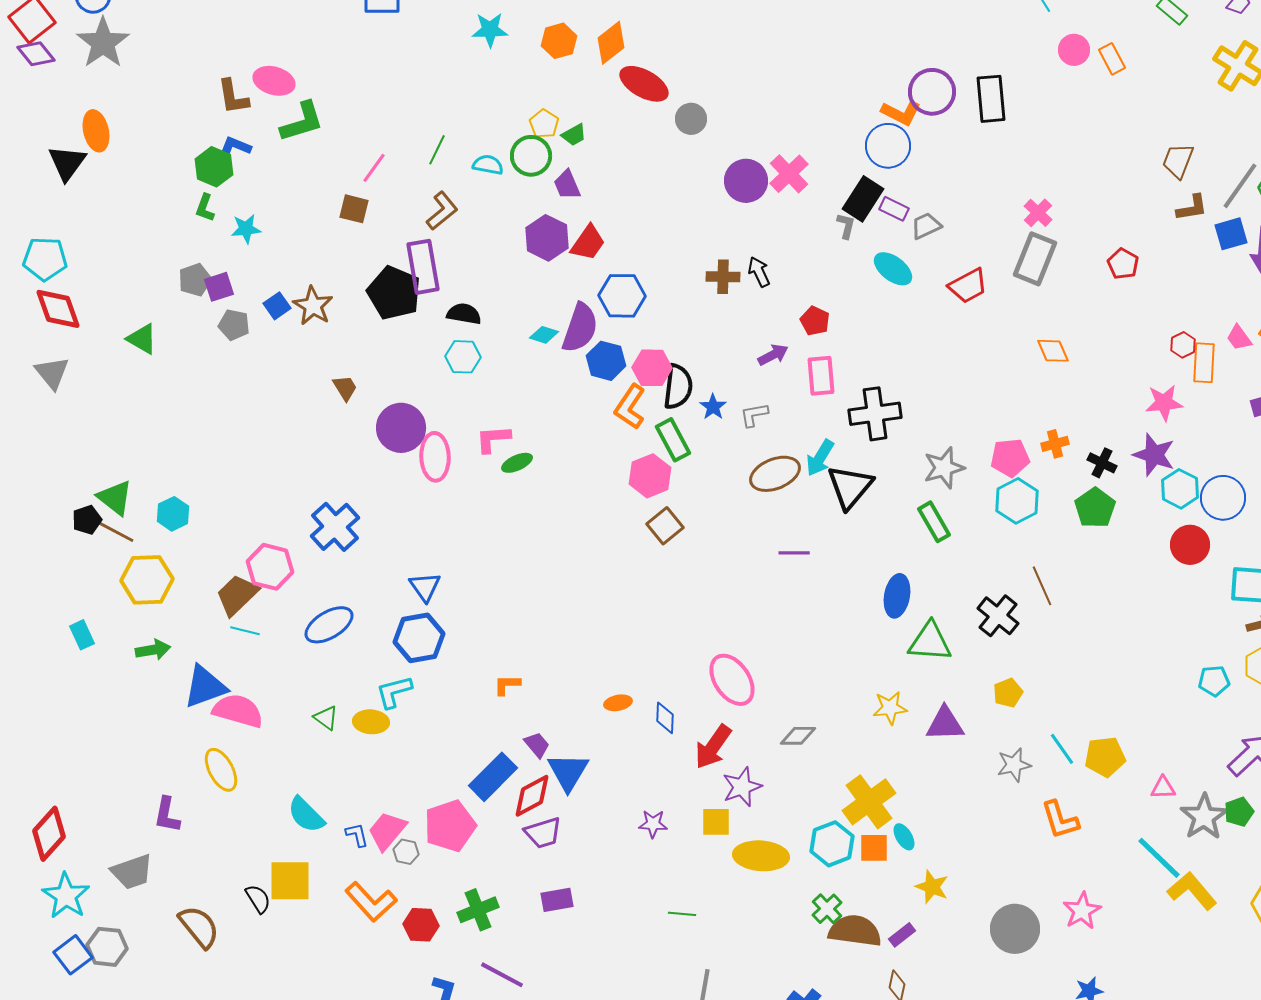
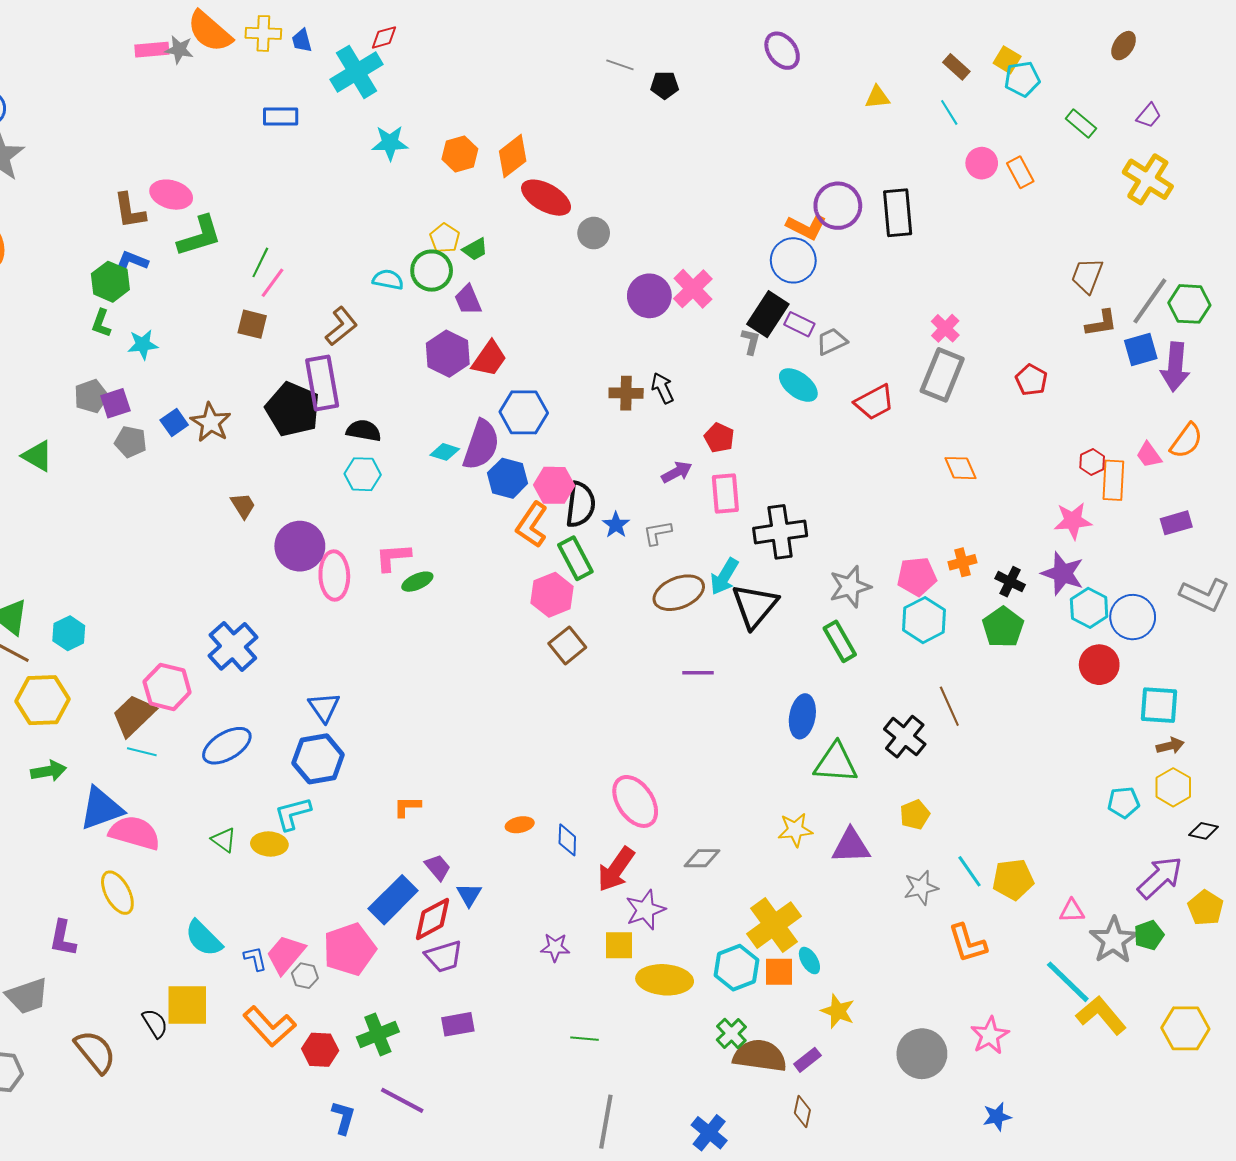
green line: (437, 150) -> (260, 262), moved
blue triangle: (568, 772) -> (469, 895), size x0.6

